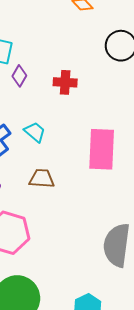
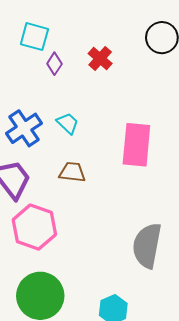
red cross: (65, 82) -> (100, 58), moved, turned 35

